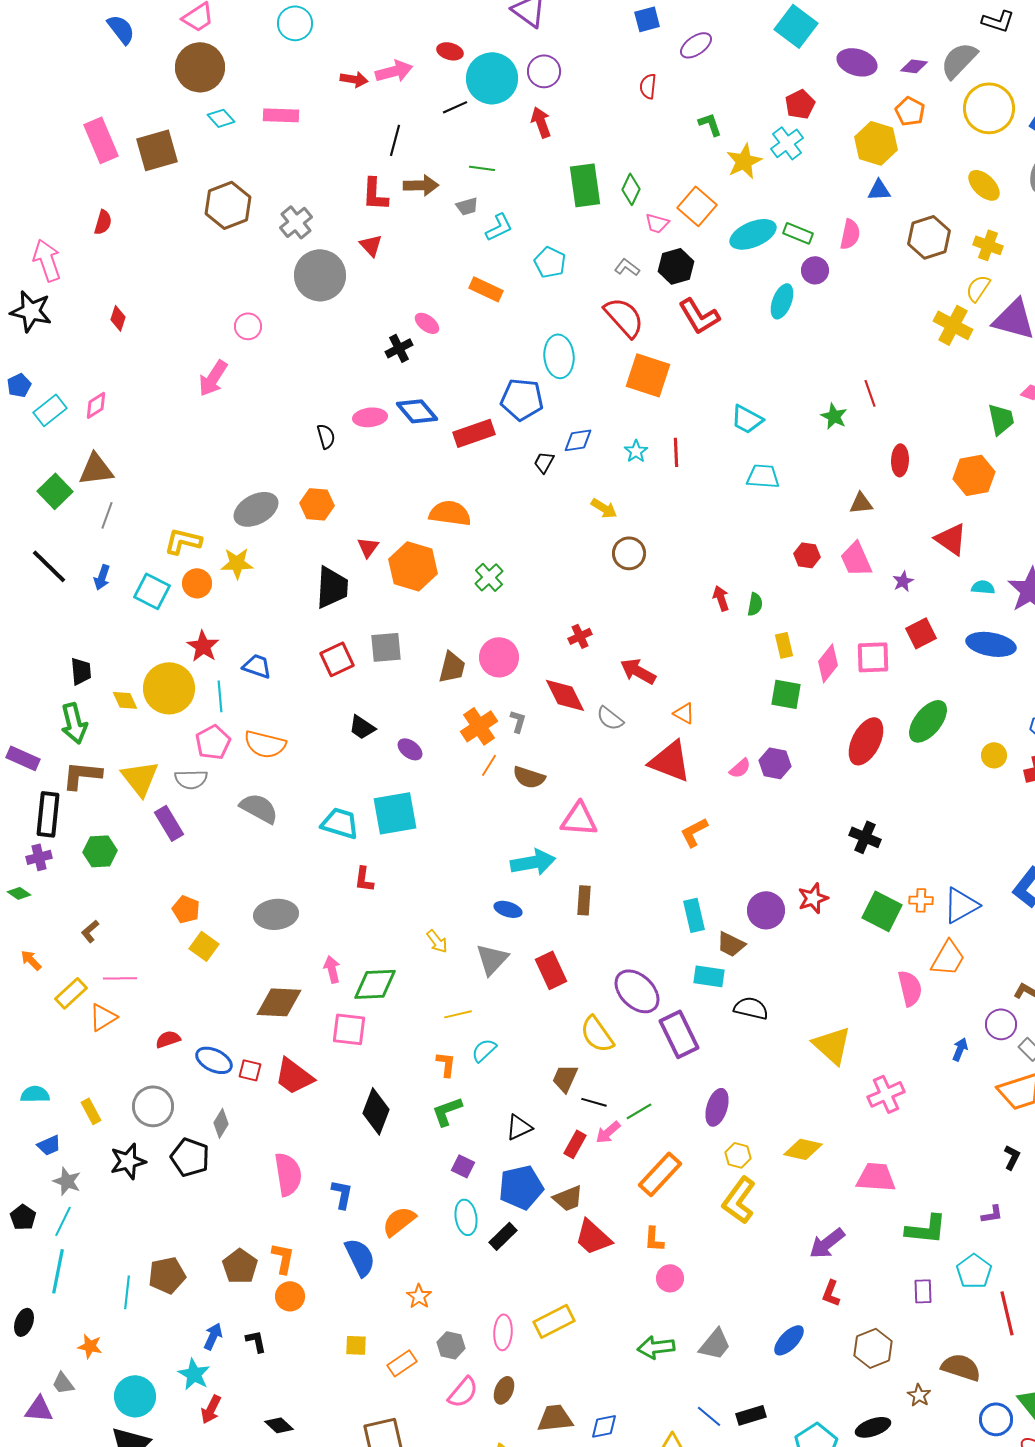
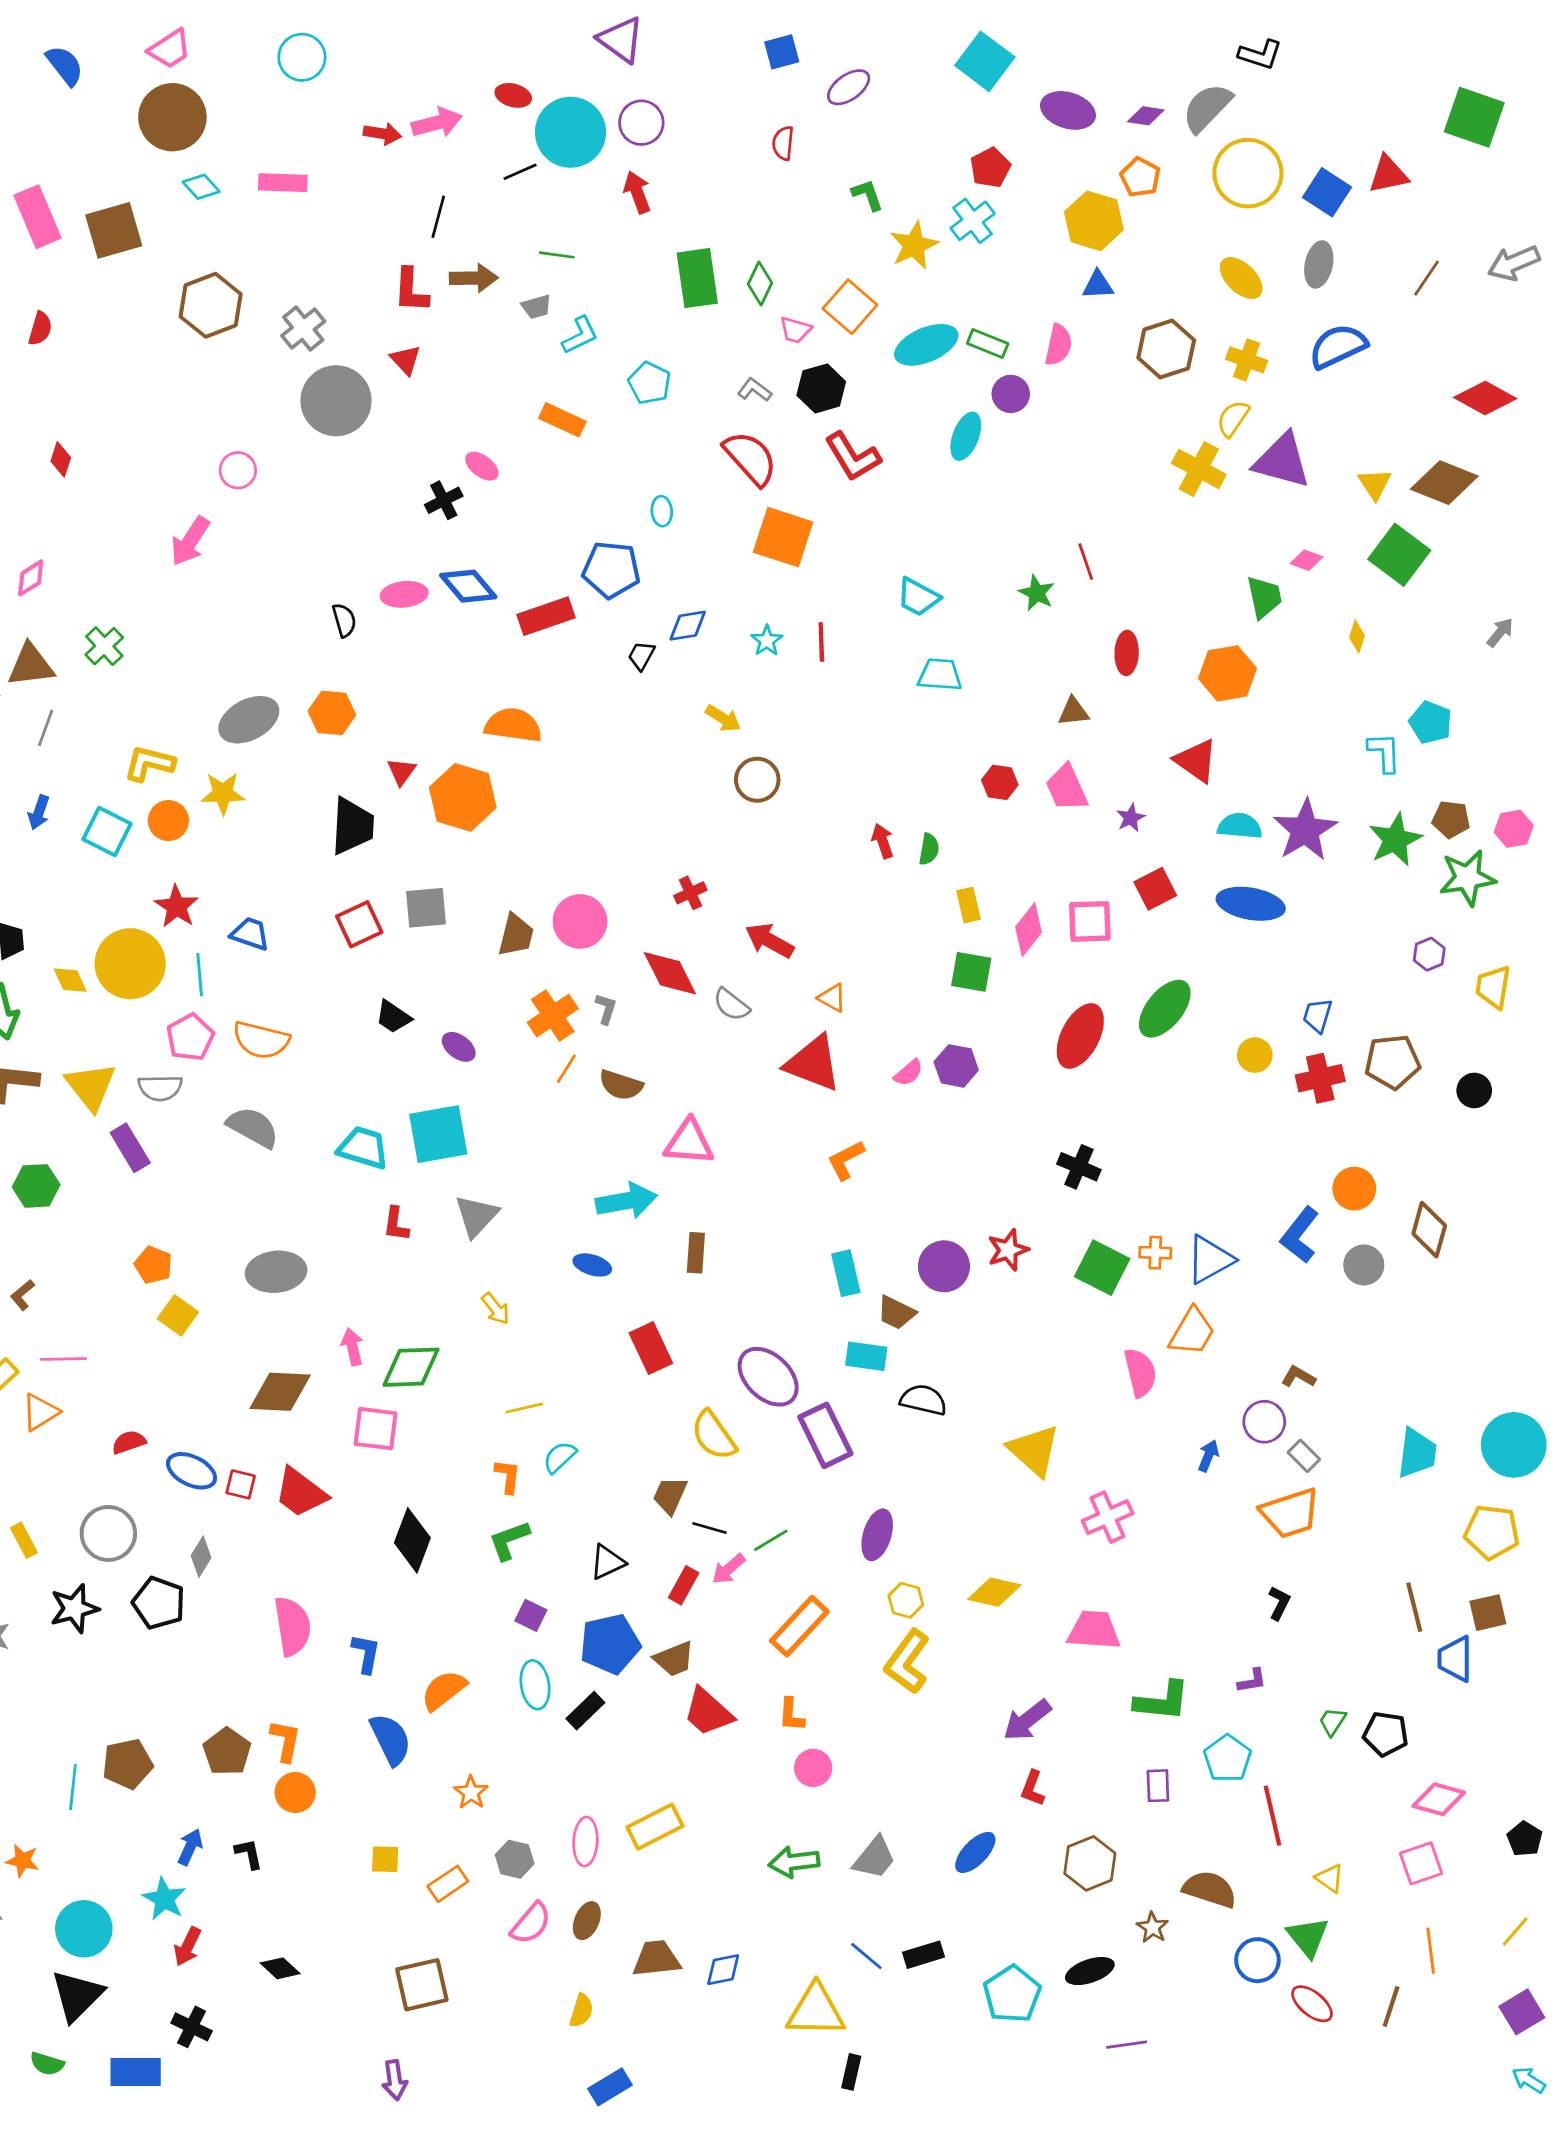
cyan ellipse: (559, 356) -> (662, 511), size x0.5
green cross: (489, 577) -> (104, 646), moved
cyan semicircle: (983, 587) -> (1240, 826), size x1.4
gray triangle: (492, 959) -> (476, 1216), moved

